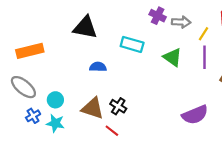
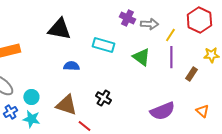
black cross: (118, 106) -> (103, 98), moved

